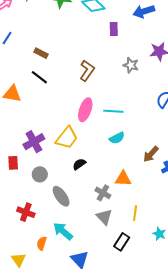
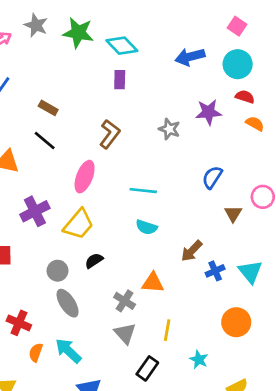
purple rectangle: (114, 29) -> (120, 80), moved
pink ellipse: (85, 110) -> (85, 177), moved
cyan semicircle: (117, 138) -> (146, 227), turned 42
purple cross: (34, 142) -> (35, 211), moved
gray circle: (40, 174) -> (58, 271), moved
orange semicircle: (42, 243) -> (36, 353), moved

